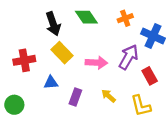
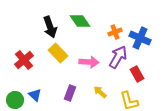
orange cross: (125, 18) -> (115, 32), moved
red cross: (24, 60) -> (24, 60), turned -30
blue triangle: (51, 83) -> (35, 95), moved, turned 48

